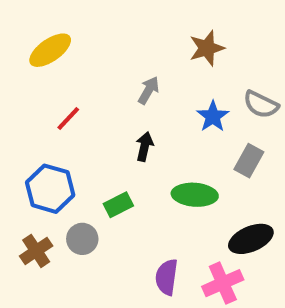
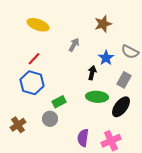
yellow ellipse: (50, 50) -> (38, 25), moved, turned 55
black arrow: (145, 147) -> (92, 73), moved
blue hexagon: (50, 189) -> (32, 83), moved
gray circle: (82, 239) -> (50, 119), moved
black ellipse: (251, 239) -> (121, 107), moved, turned -30

